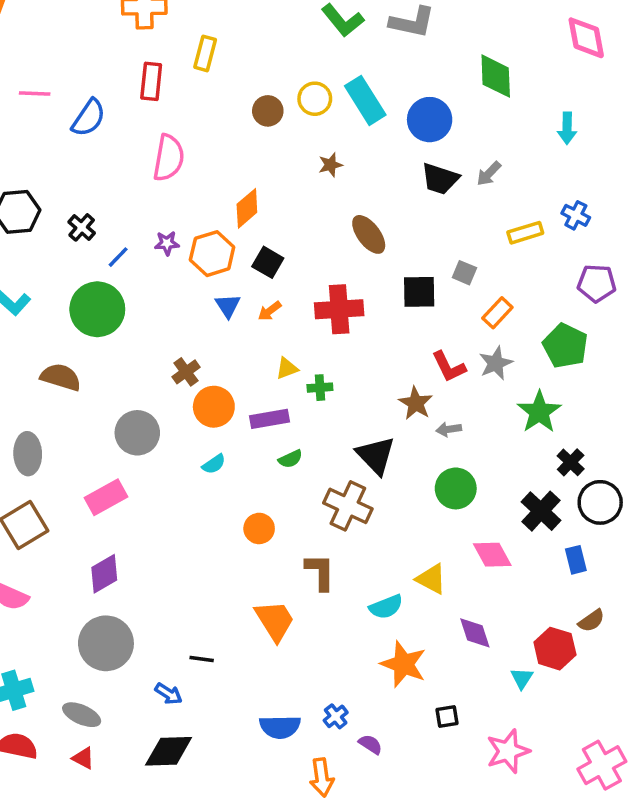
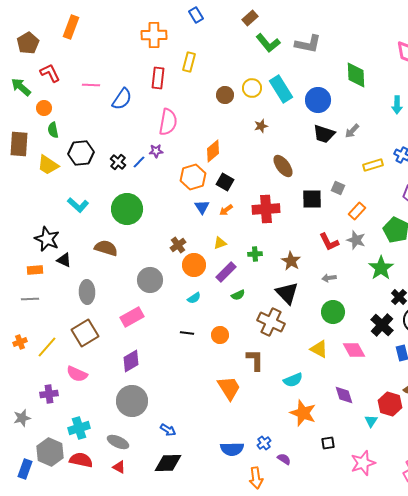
purple star: (167, 243) -> (156, 151), moved
blue line: (118, 257) -> (139, 162), moved
gray star: (496, 363) -> (356, 240), turned -30
yellow triangle: (287, 368) -> (220, 243), moved
brown star: (416, 403) -> (291, 261), moved
purple rectangle: (270, 419) -> (226, 272), turned -35
yellow triangle: (431, 579) -> (319, 349), moved
black line: (202, 659) -> (187, 333), moved

